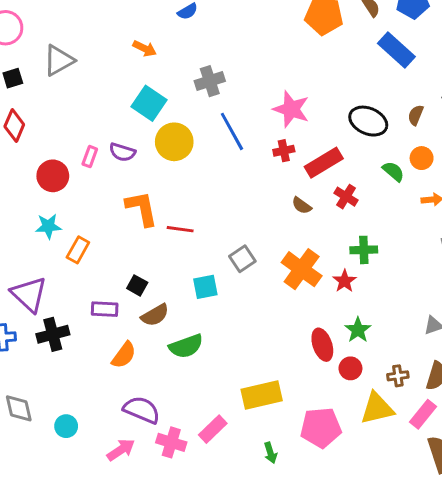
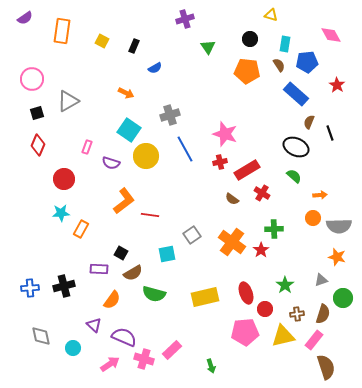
brown semicircle: (416, 115) -> (309, 122), moved
black ellipse: (368, 121) -> (296, 147), moved
pink rectangle: (90, 157) -> (87, 147), moved
orange circle: (422, 158) -> (313, 218), moved
orange L-shape: (142, 208) -> (124, 201), turned 64
purple triangle: (29, 294) -> (94, 325), moved, size x0.6
green star: (358, 330) -> (285, 285), moved
green semicircle: (186, 346) -> (154, 294), turned 35
yellow rectangle: (262, 395) -> (205, 297), moved
pink pentagon: (321, 428) -> (245, 332), moved

